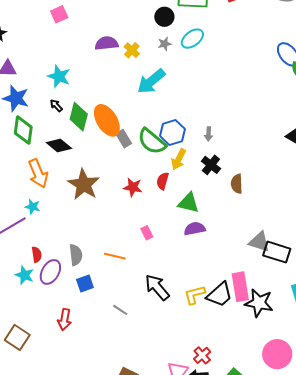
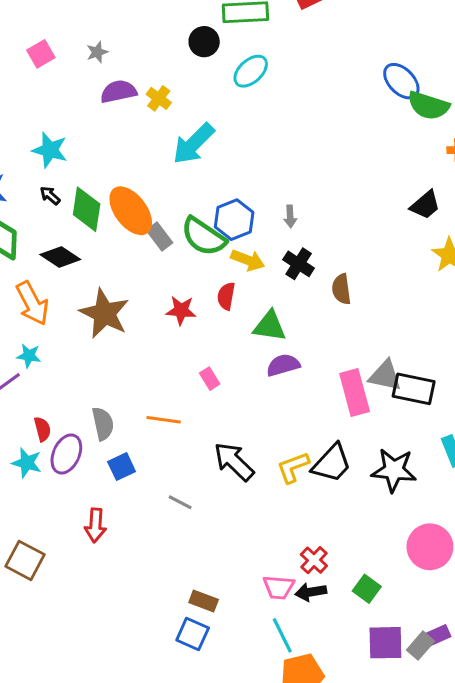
gray star: (165, 44) -> (97, 52), moved
yellow arrow: (179, 159) -> (248, 260), turned -90
pink rectangle: (240, 287) -> (355, 393), moved

